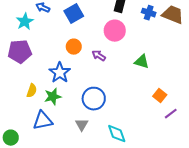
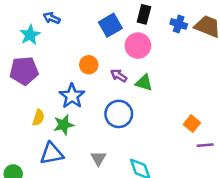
blue square: (74, 14) -> (110, 25), moved
green triangle: (142, 62) -> (144, 83), moved
blue circle: (94, 99) -> (119, 114), moved
purple line: (171, 114) -> (205, 145), turned 32

